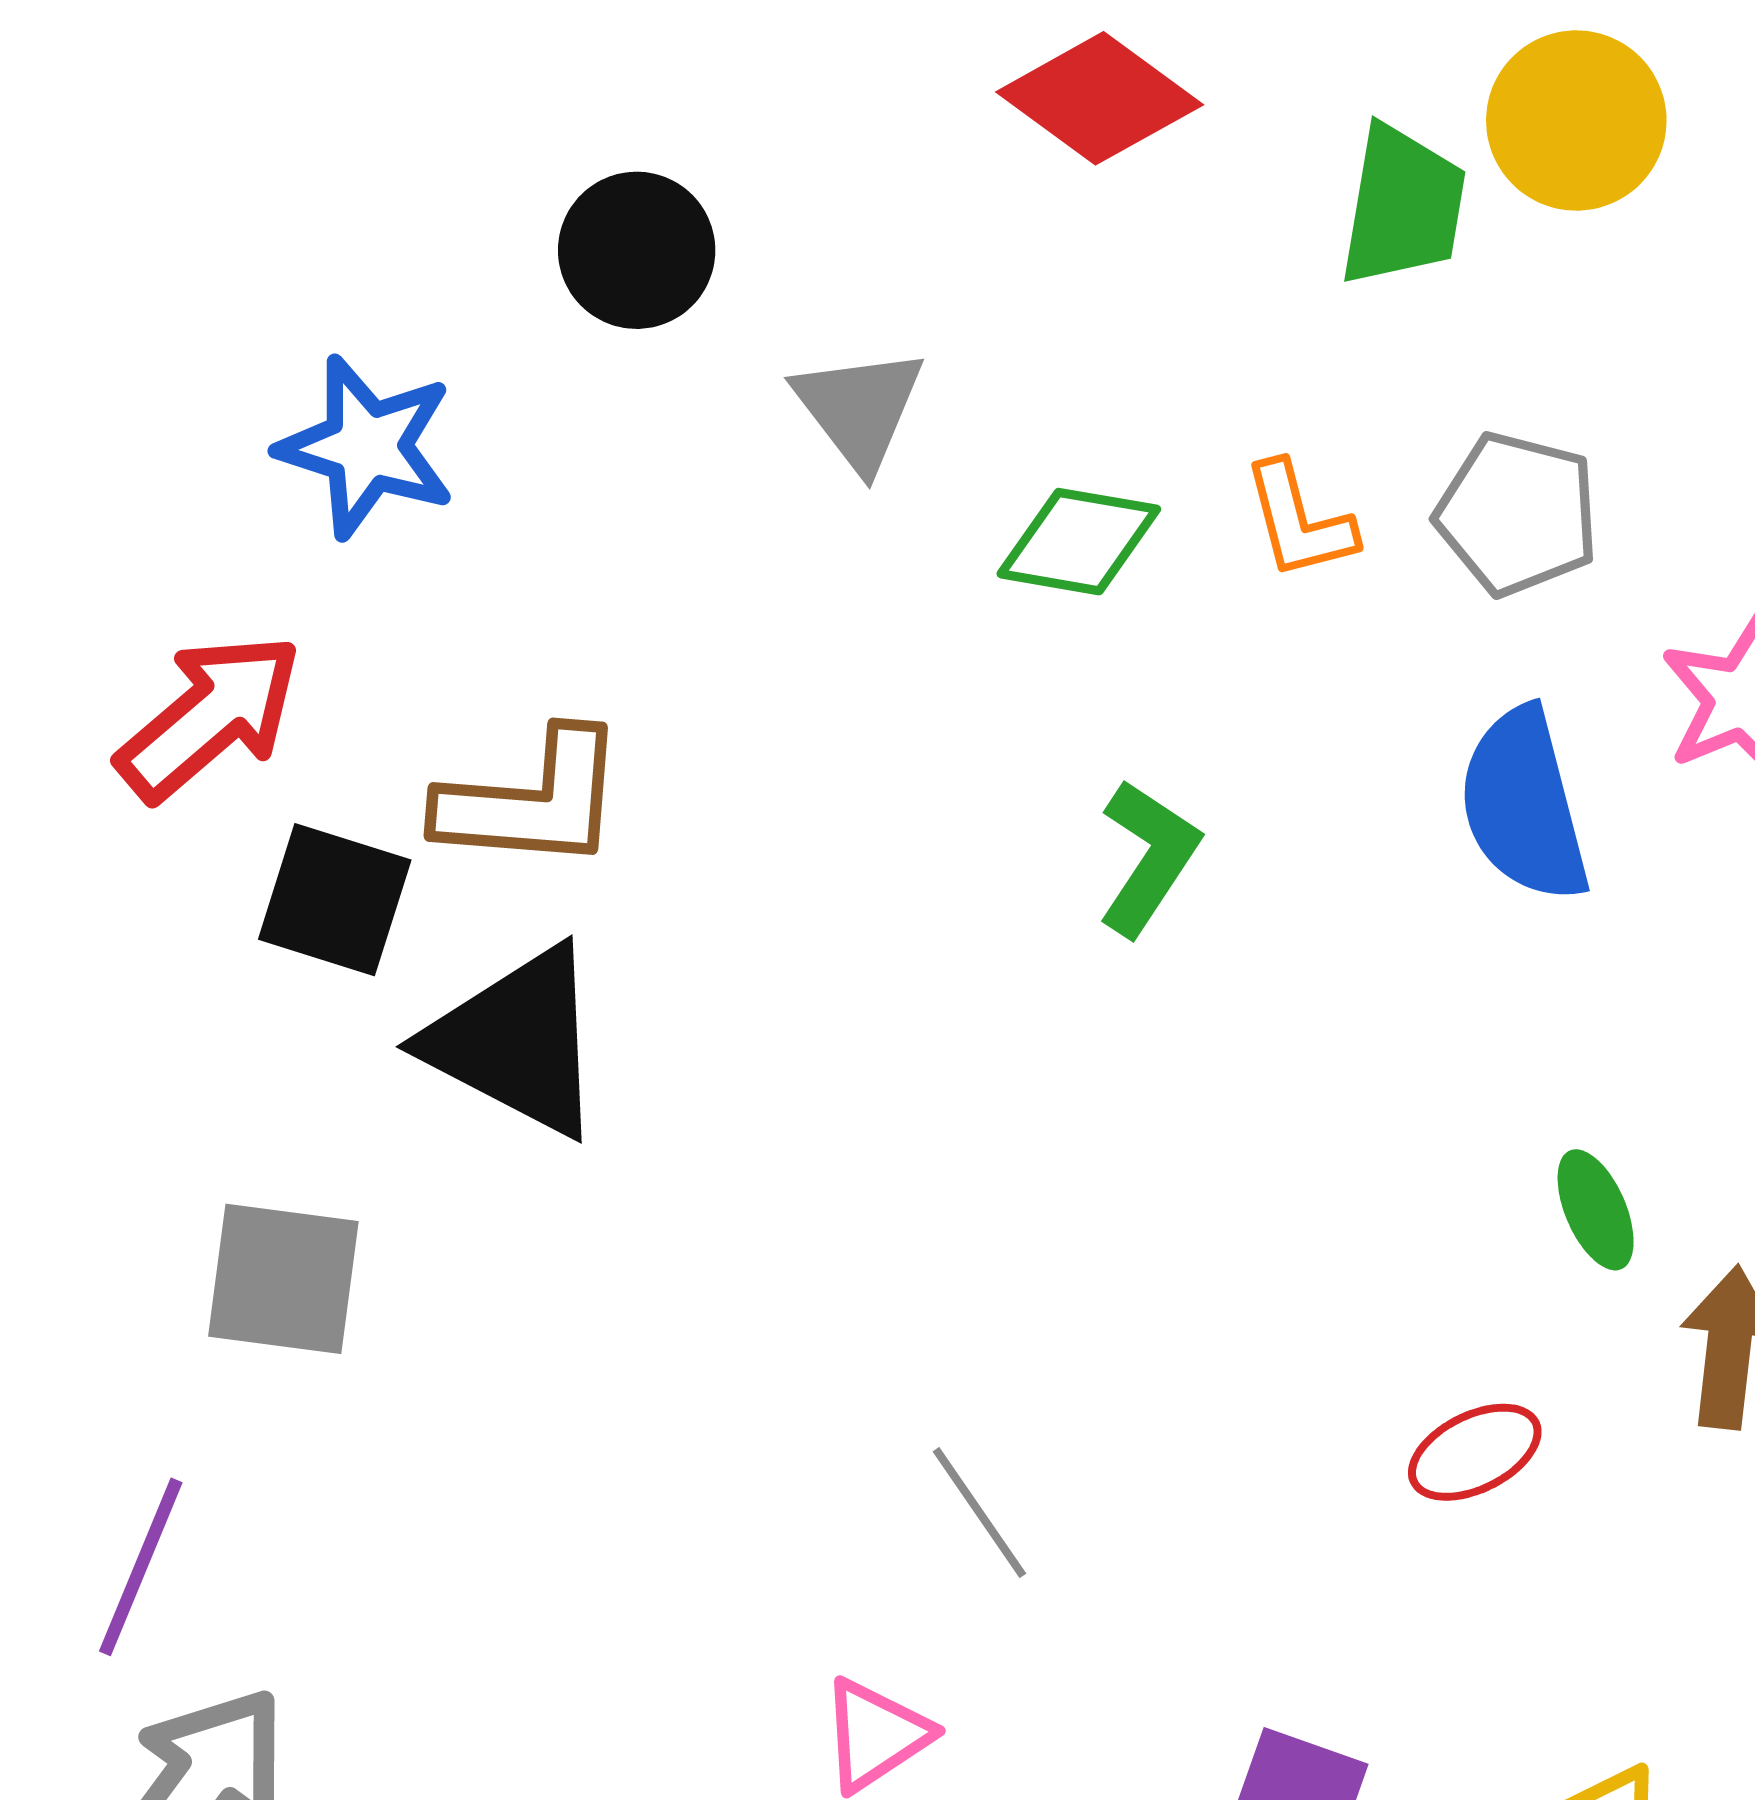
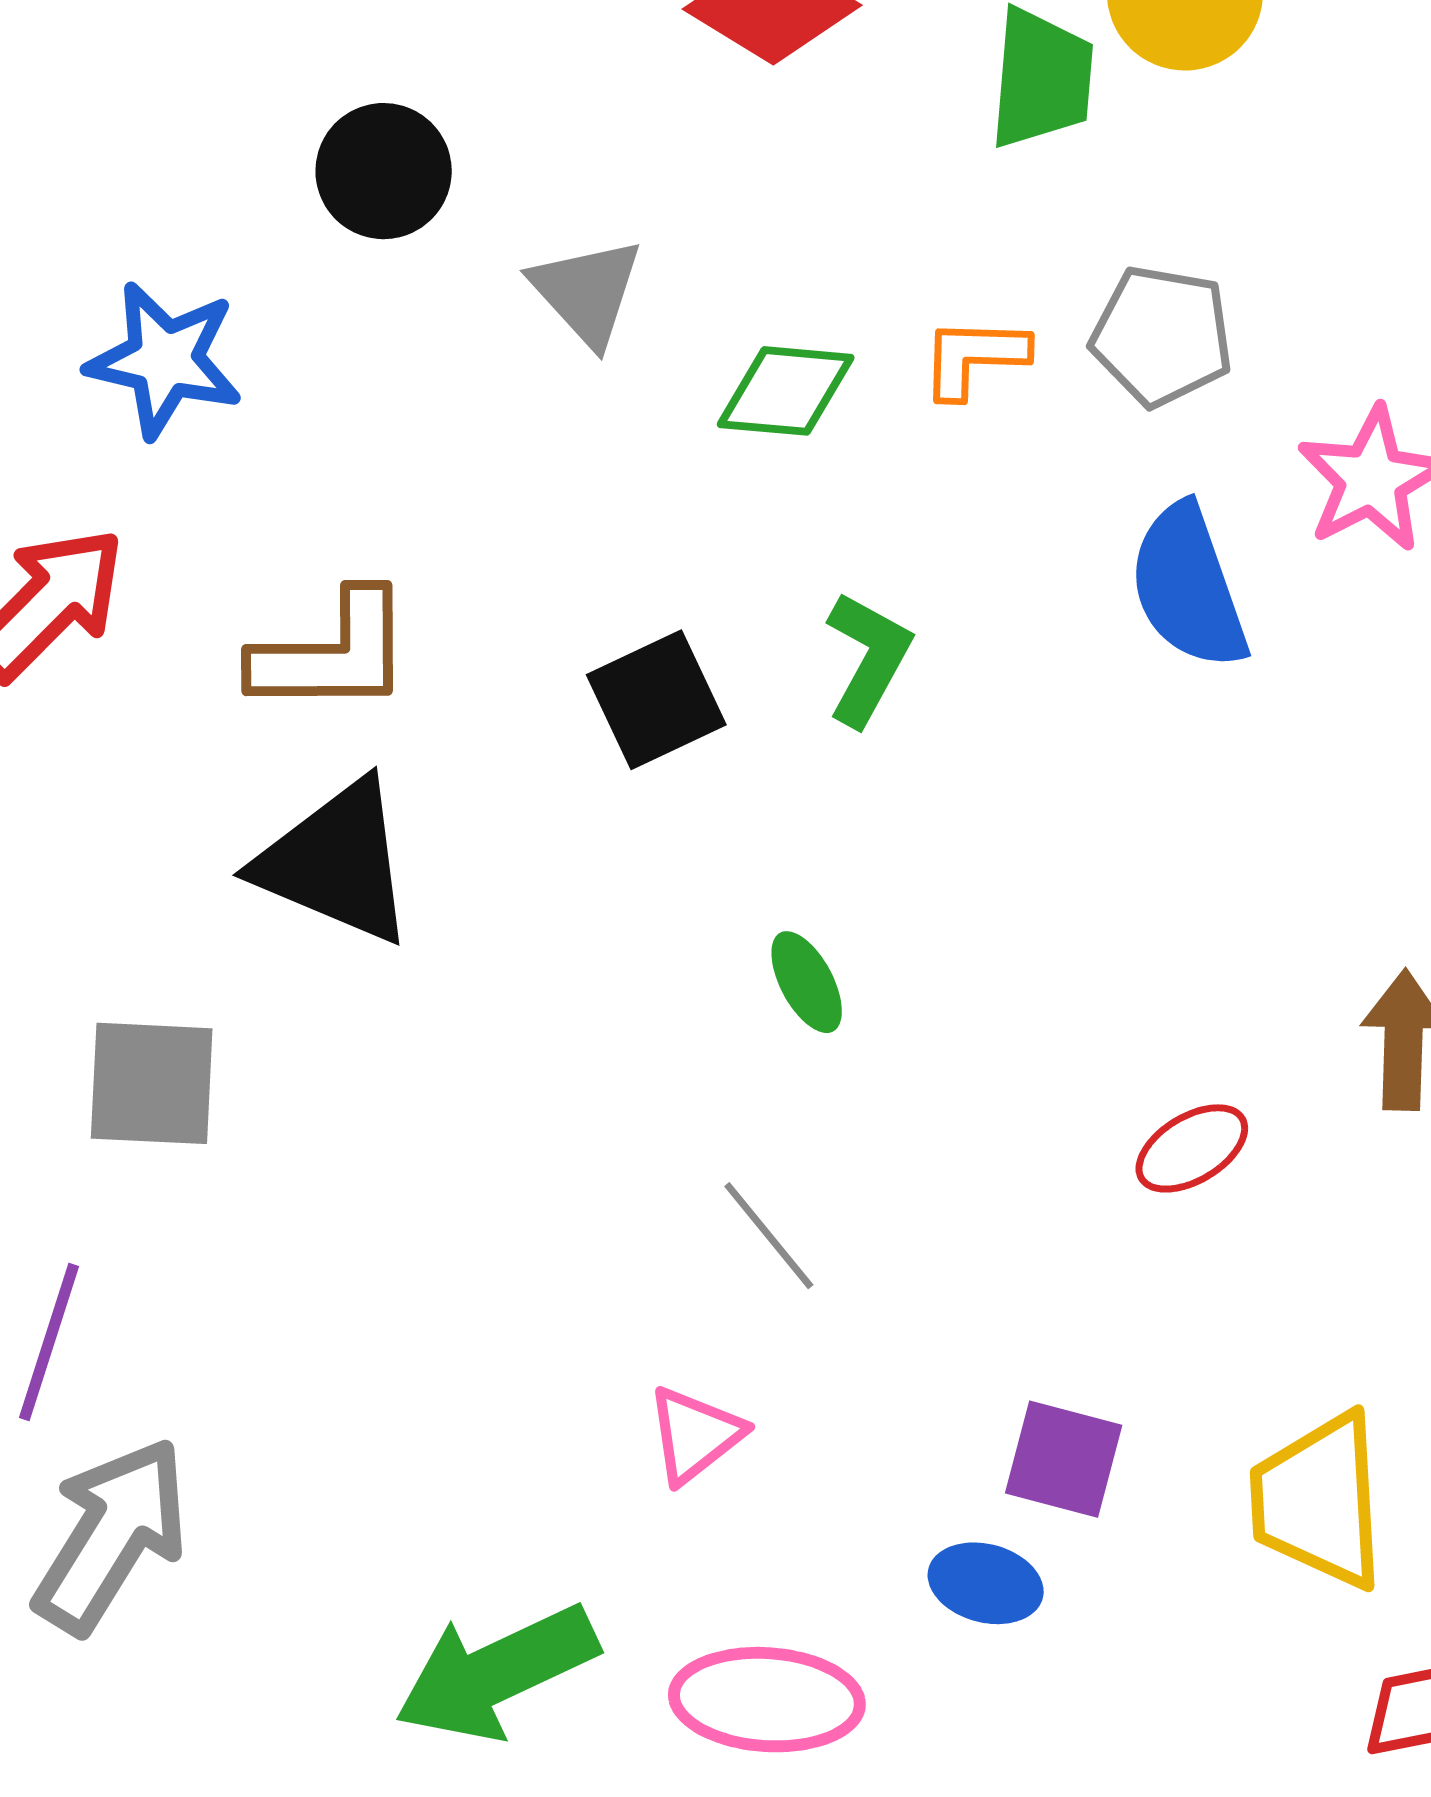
orange L-shape: (1299, 521) -> (974, 357), turned 111
black square: (335, 900) -> (656, 700), moved, turned -38
green ellipse: (1596, 1210) -> (807, 982), moved

